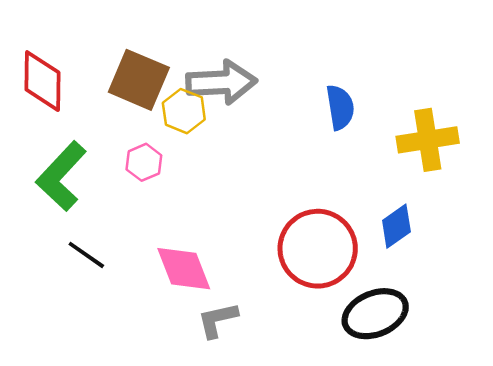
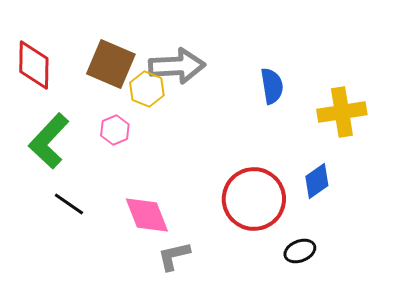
black ellipse: (375, 314) -> (300, 251), size x0.6

